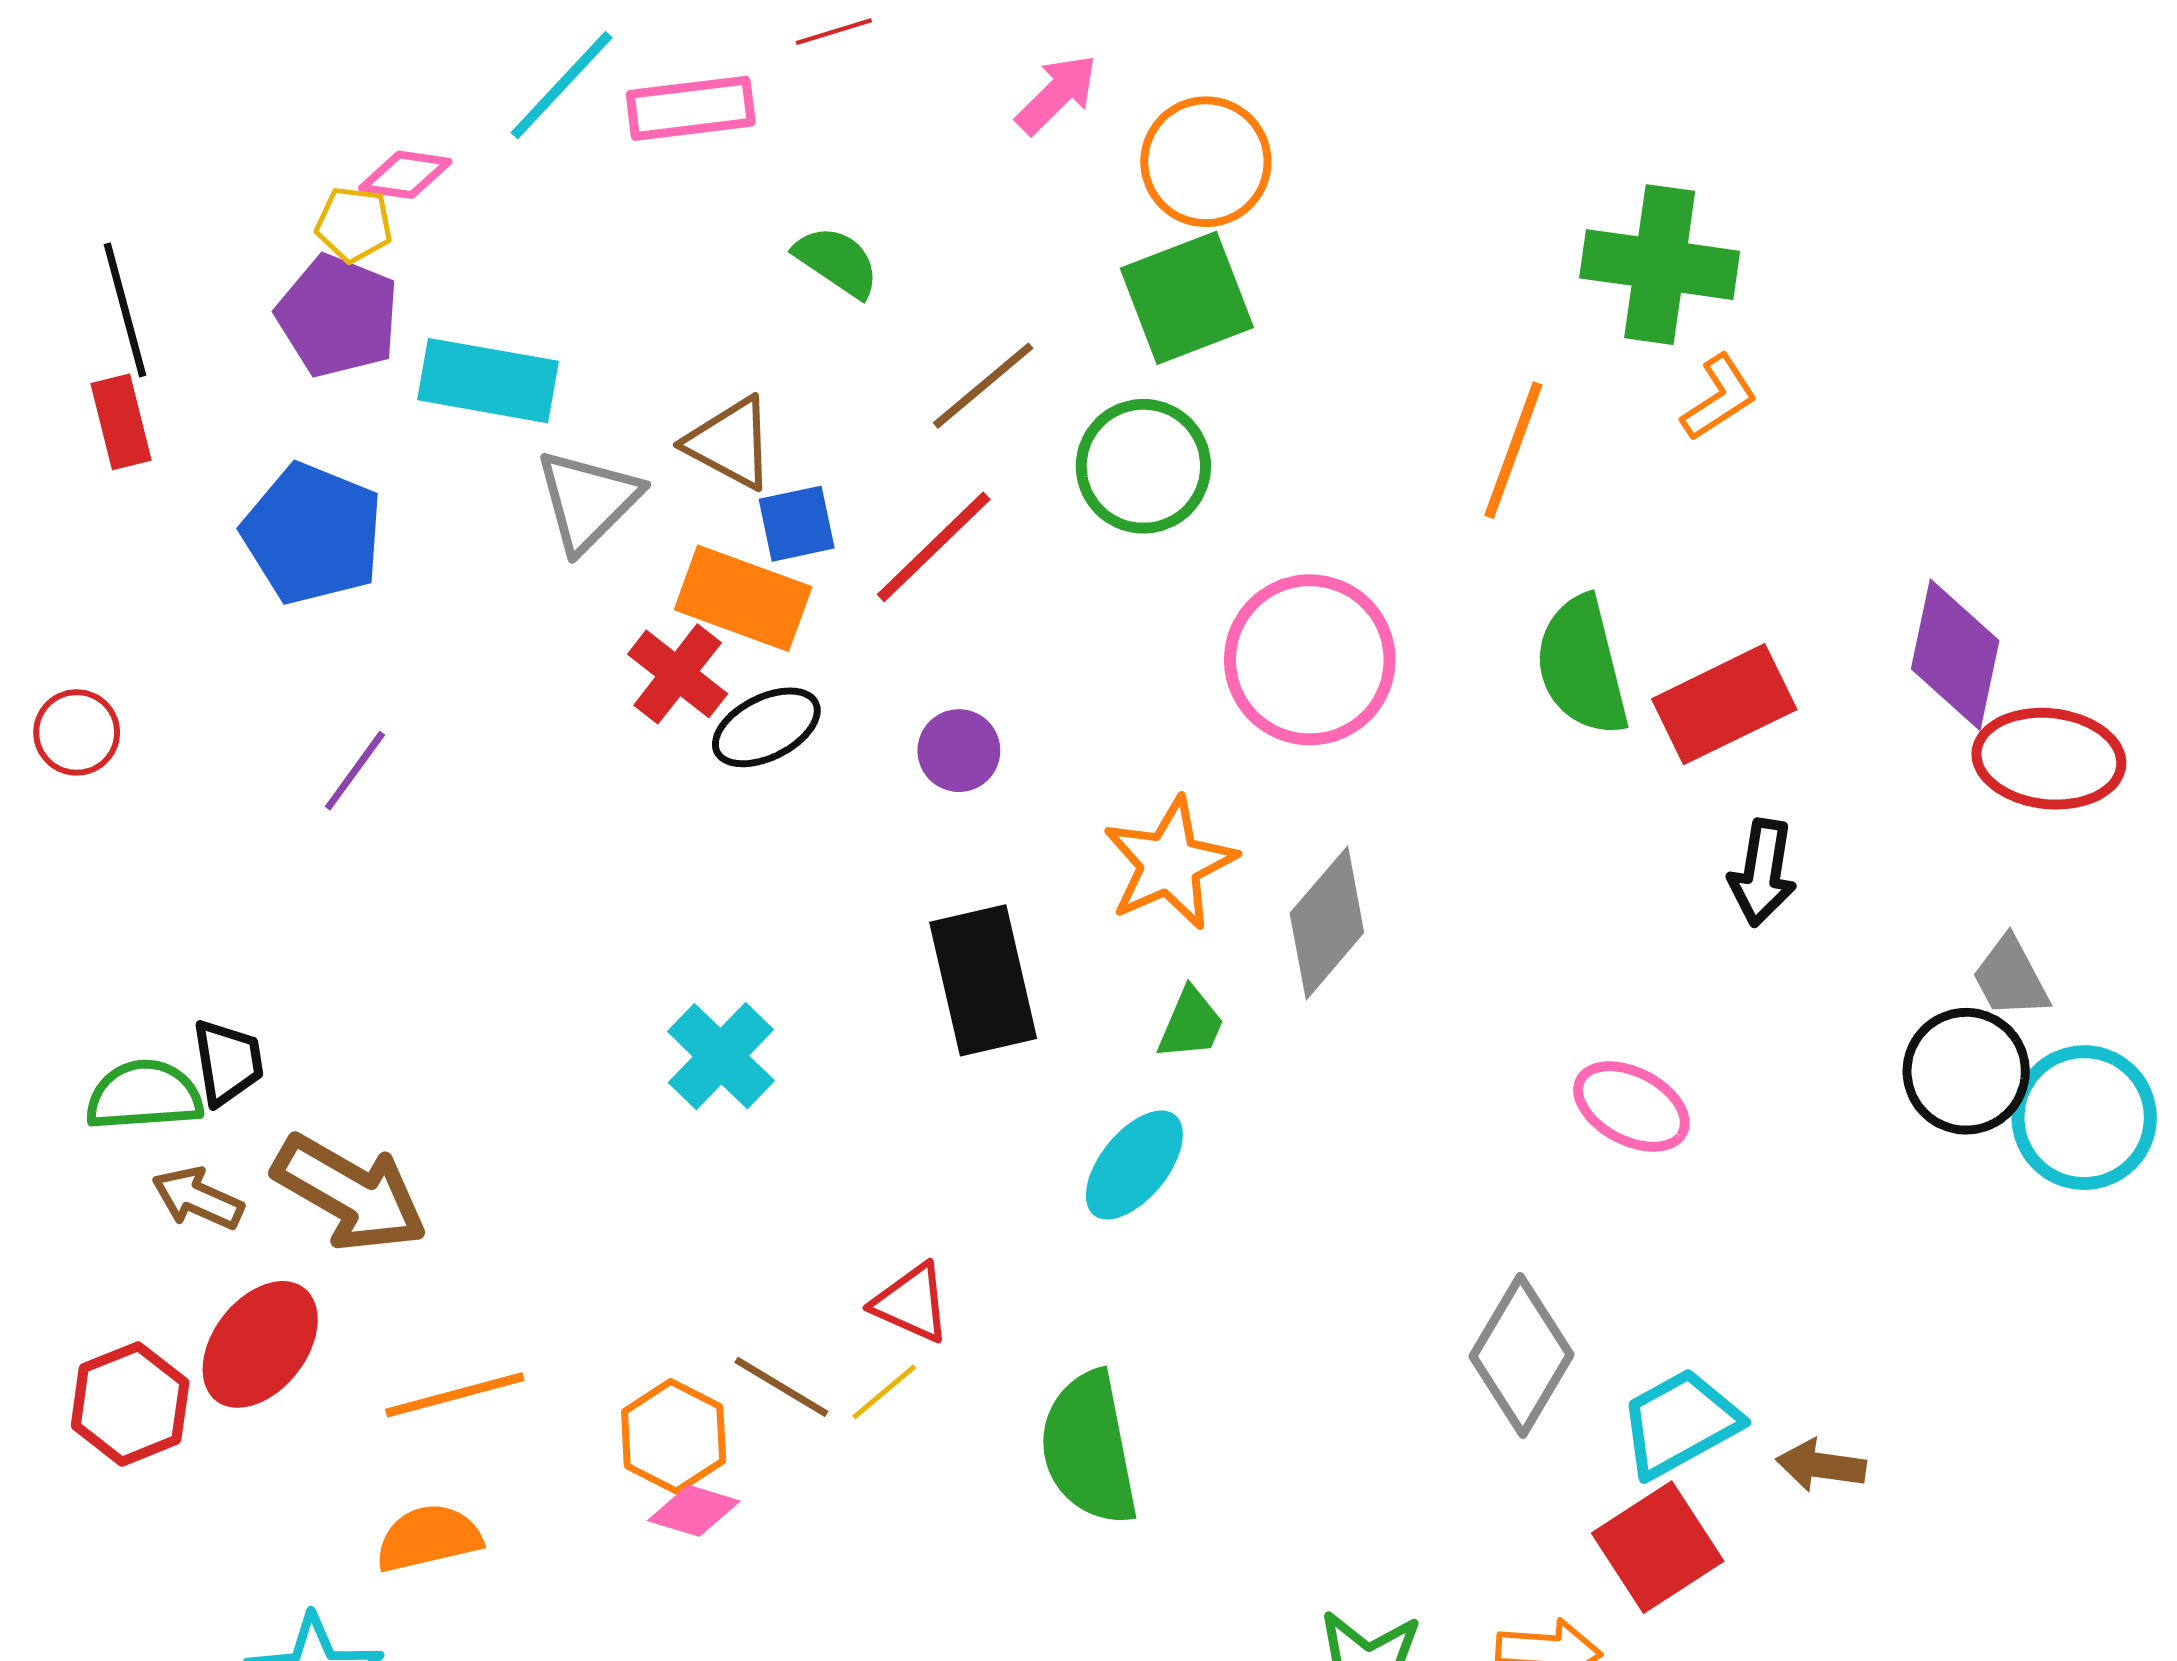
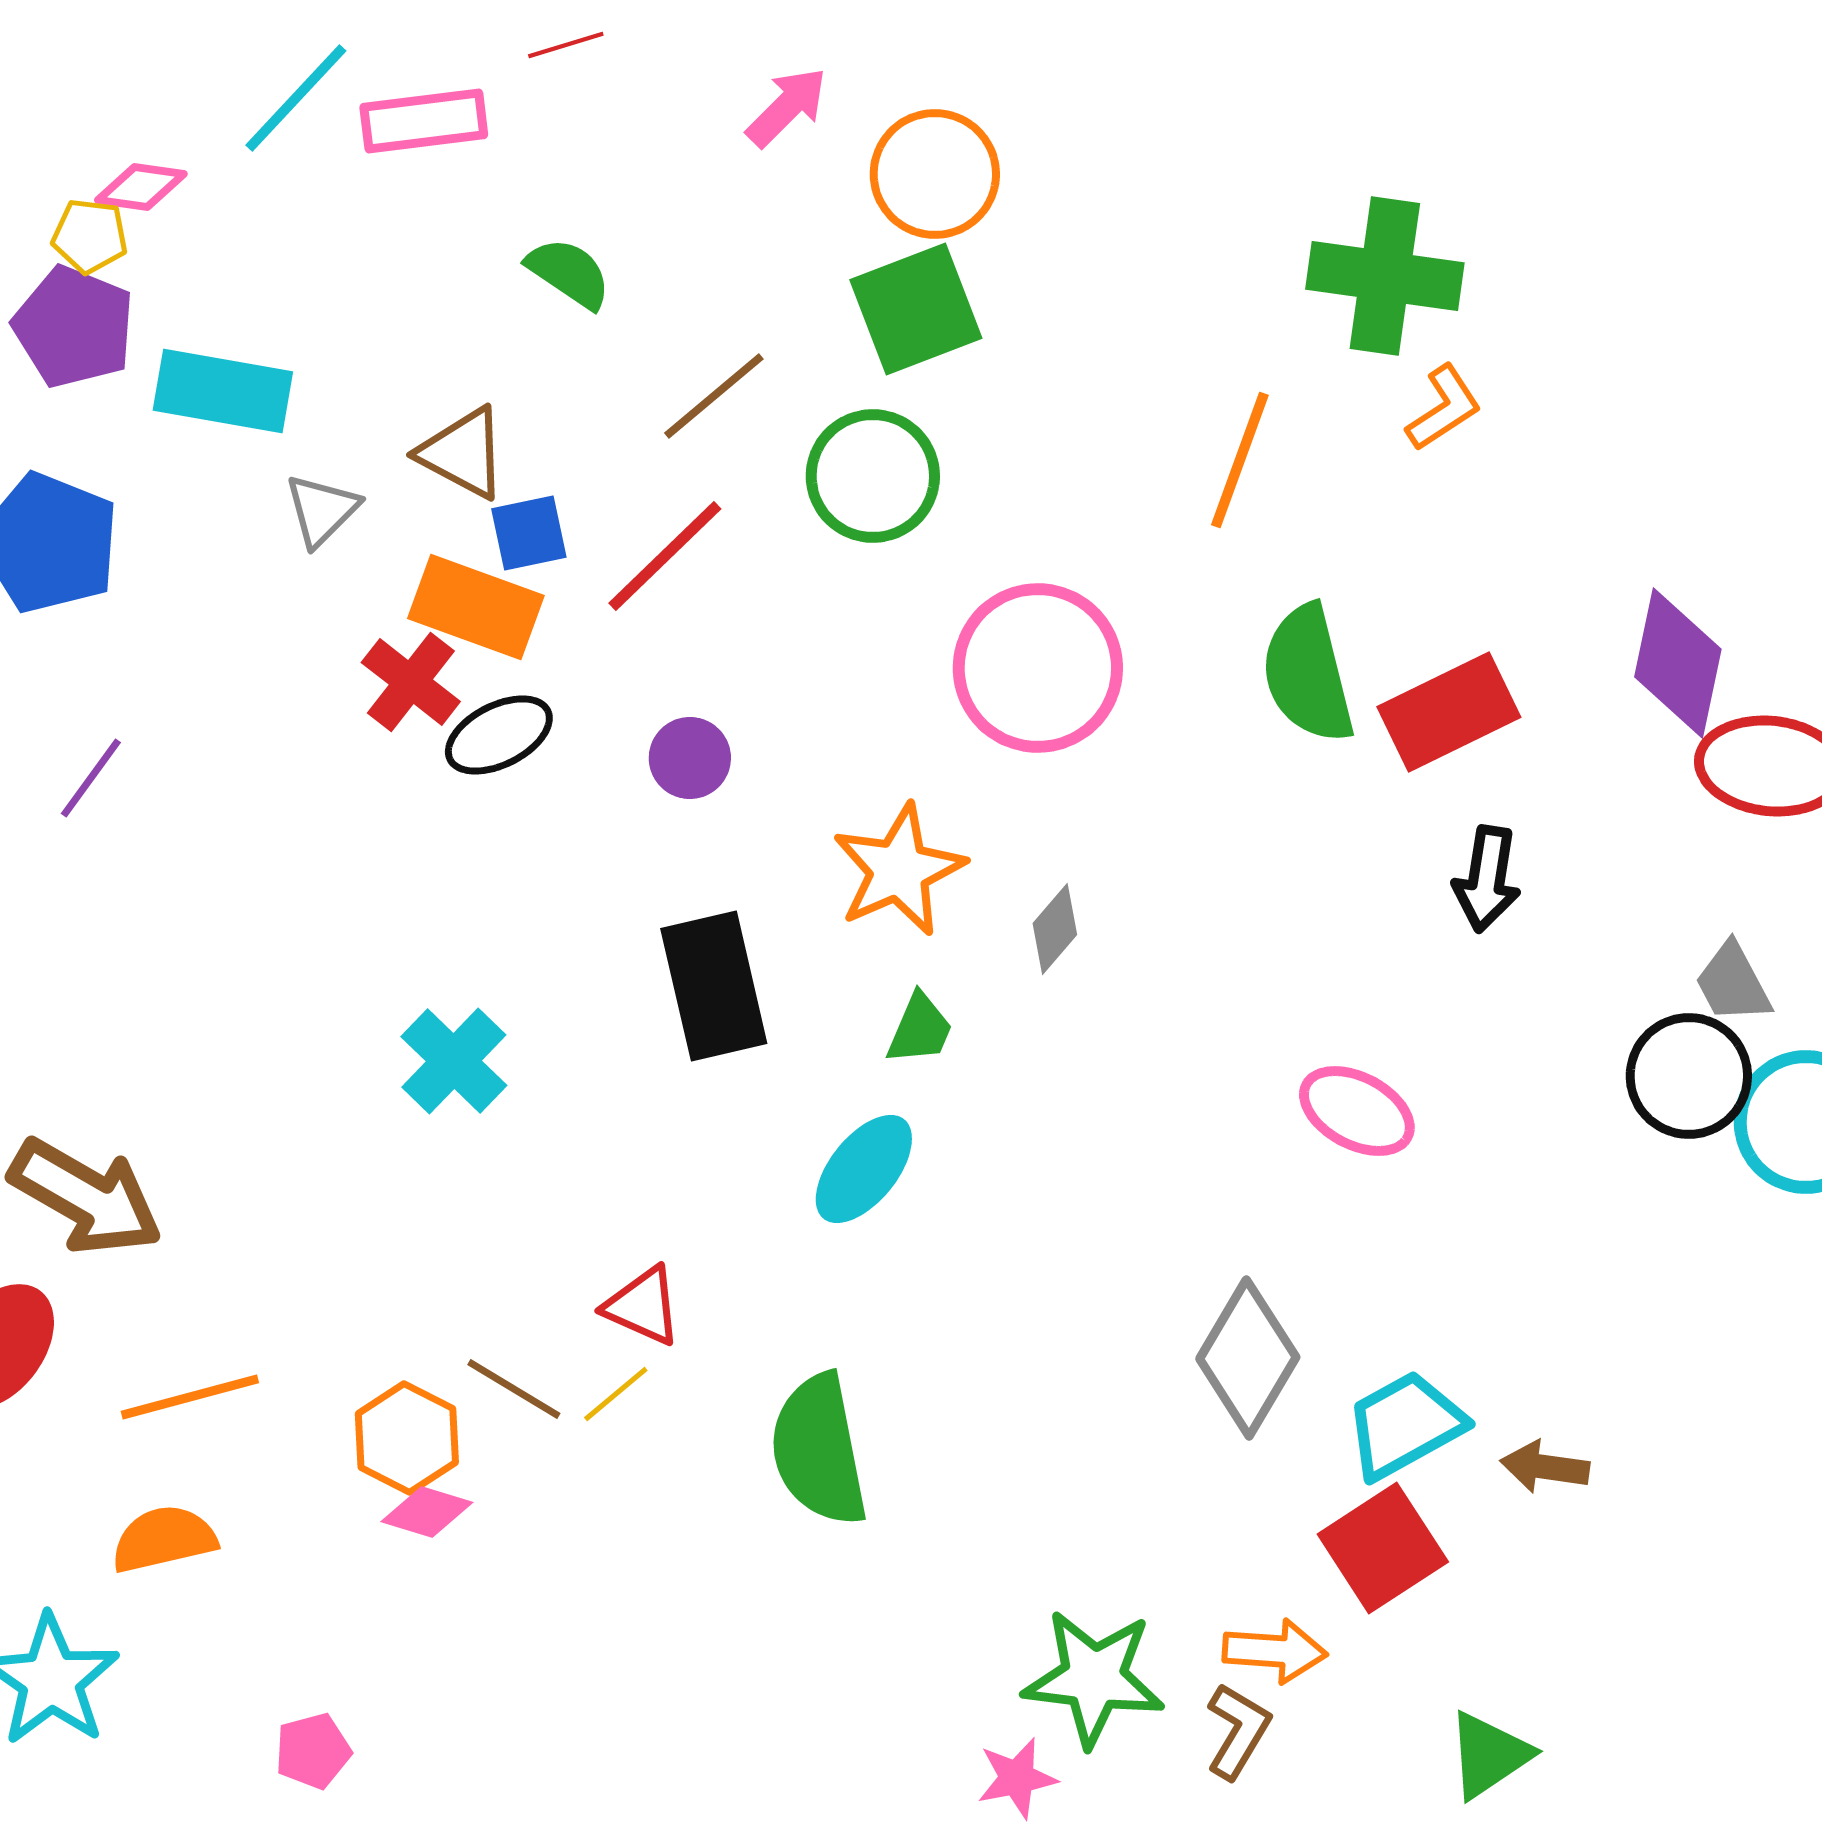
gray triangle: (588, 501) -> (322, 510), size x0.7
gray diamond: (1327, 923) -> (1055, 929), size x0.6

